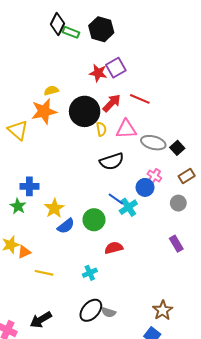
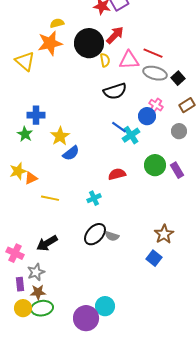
red line: (140, 99) -> (153, 53), moved
green circle: (94, 220) -> (155, 165), moved

